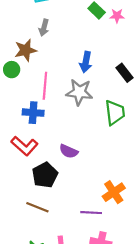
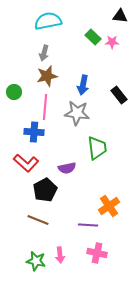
brown star: (26, 50) -> (47, 76), moved
green trapezoid: (115, 113) -> (97, 148), moved
purple semicircle: (69, 151) -> (67, 168), turned -36

